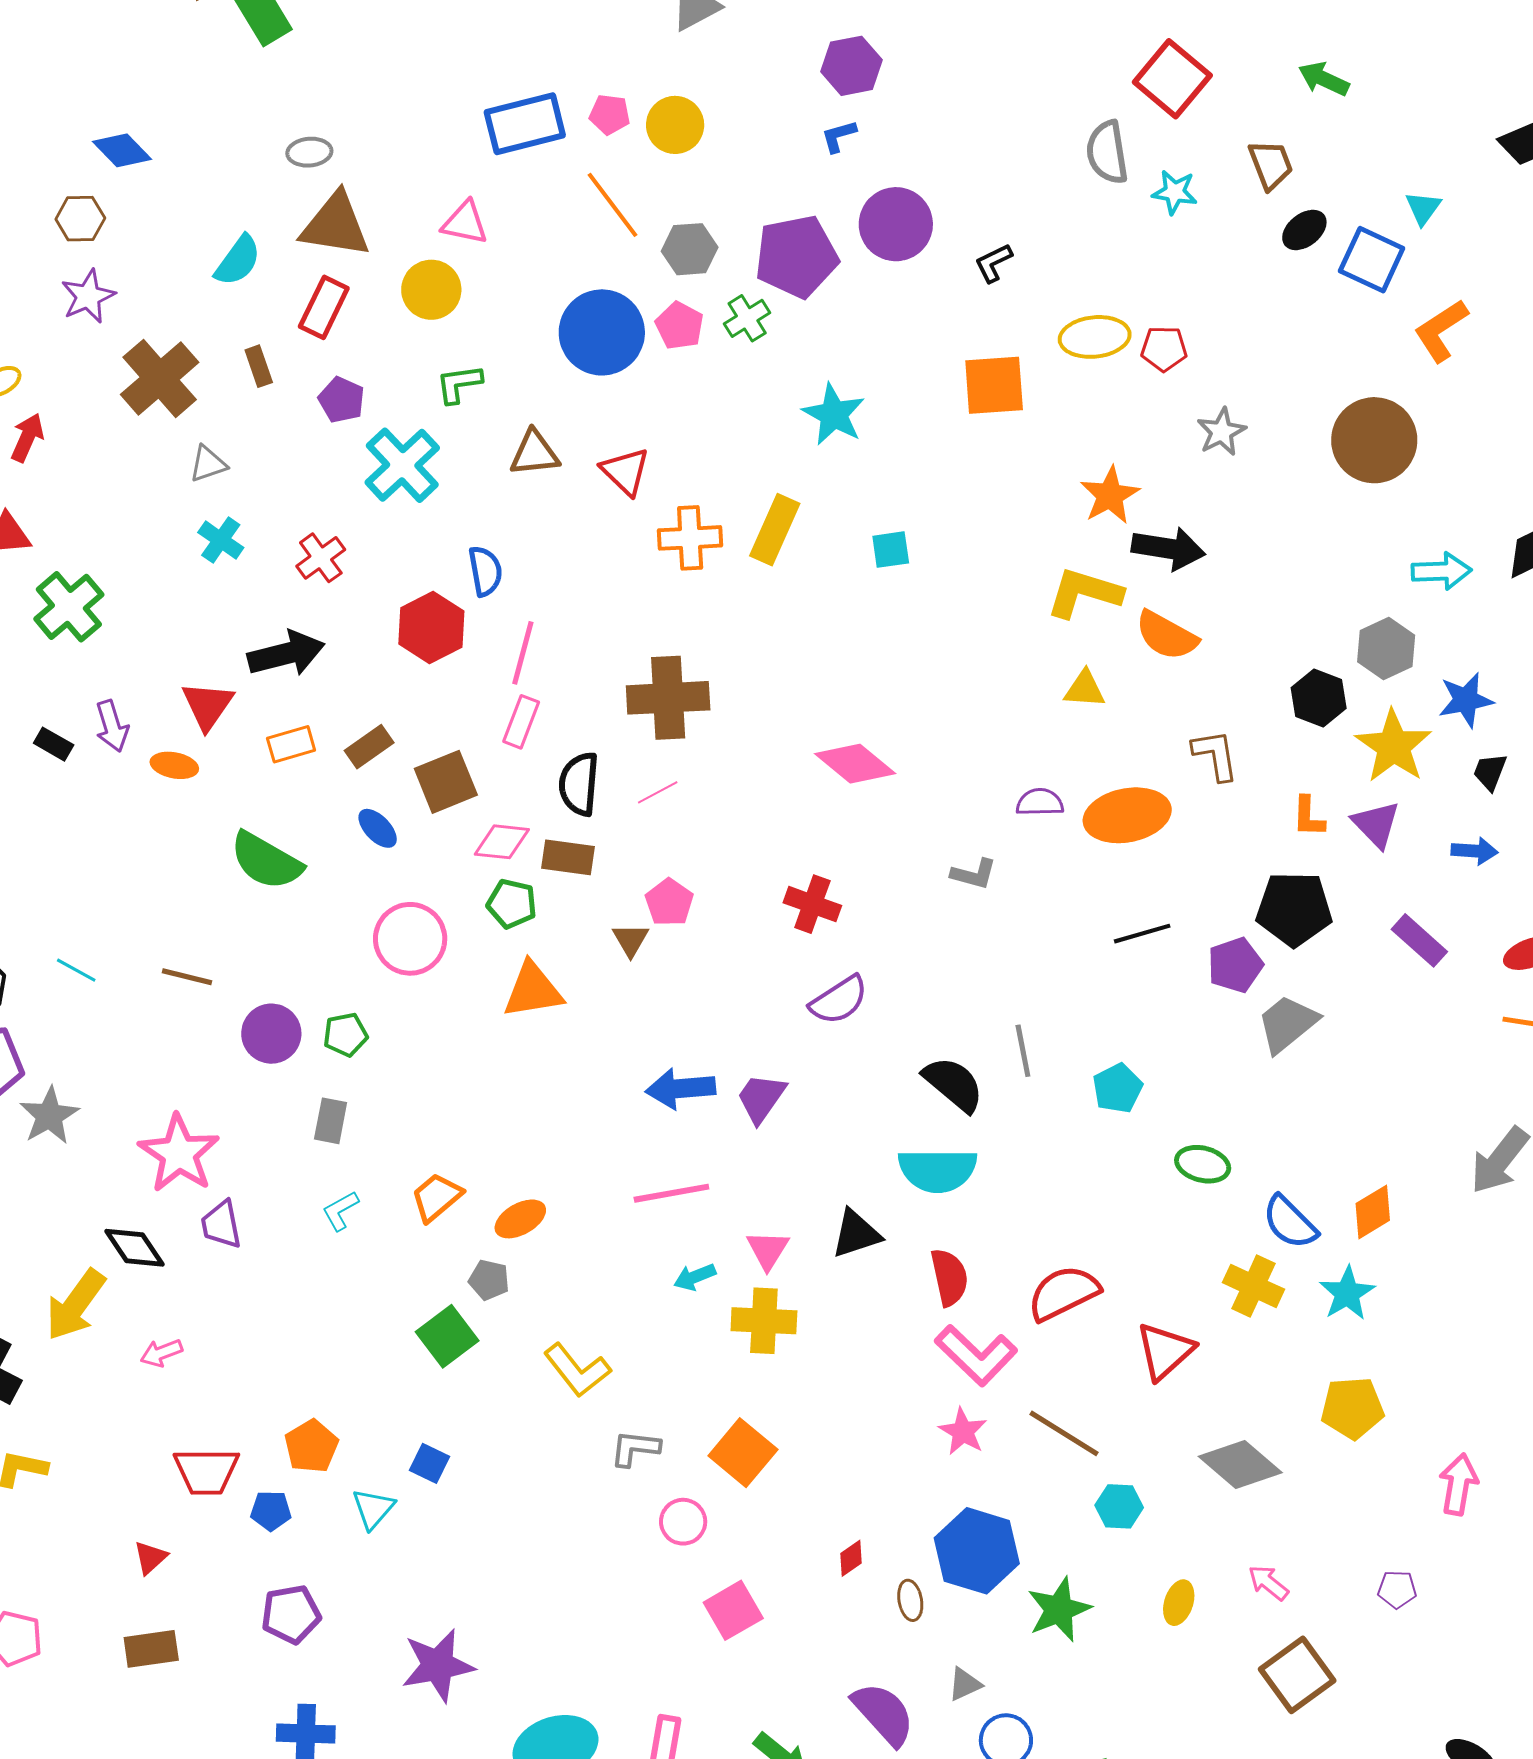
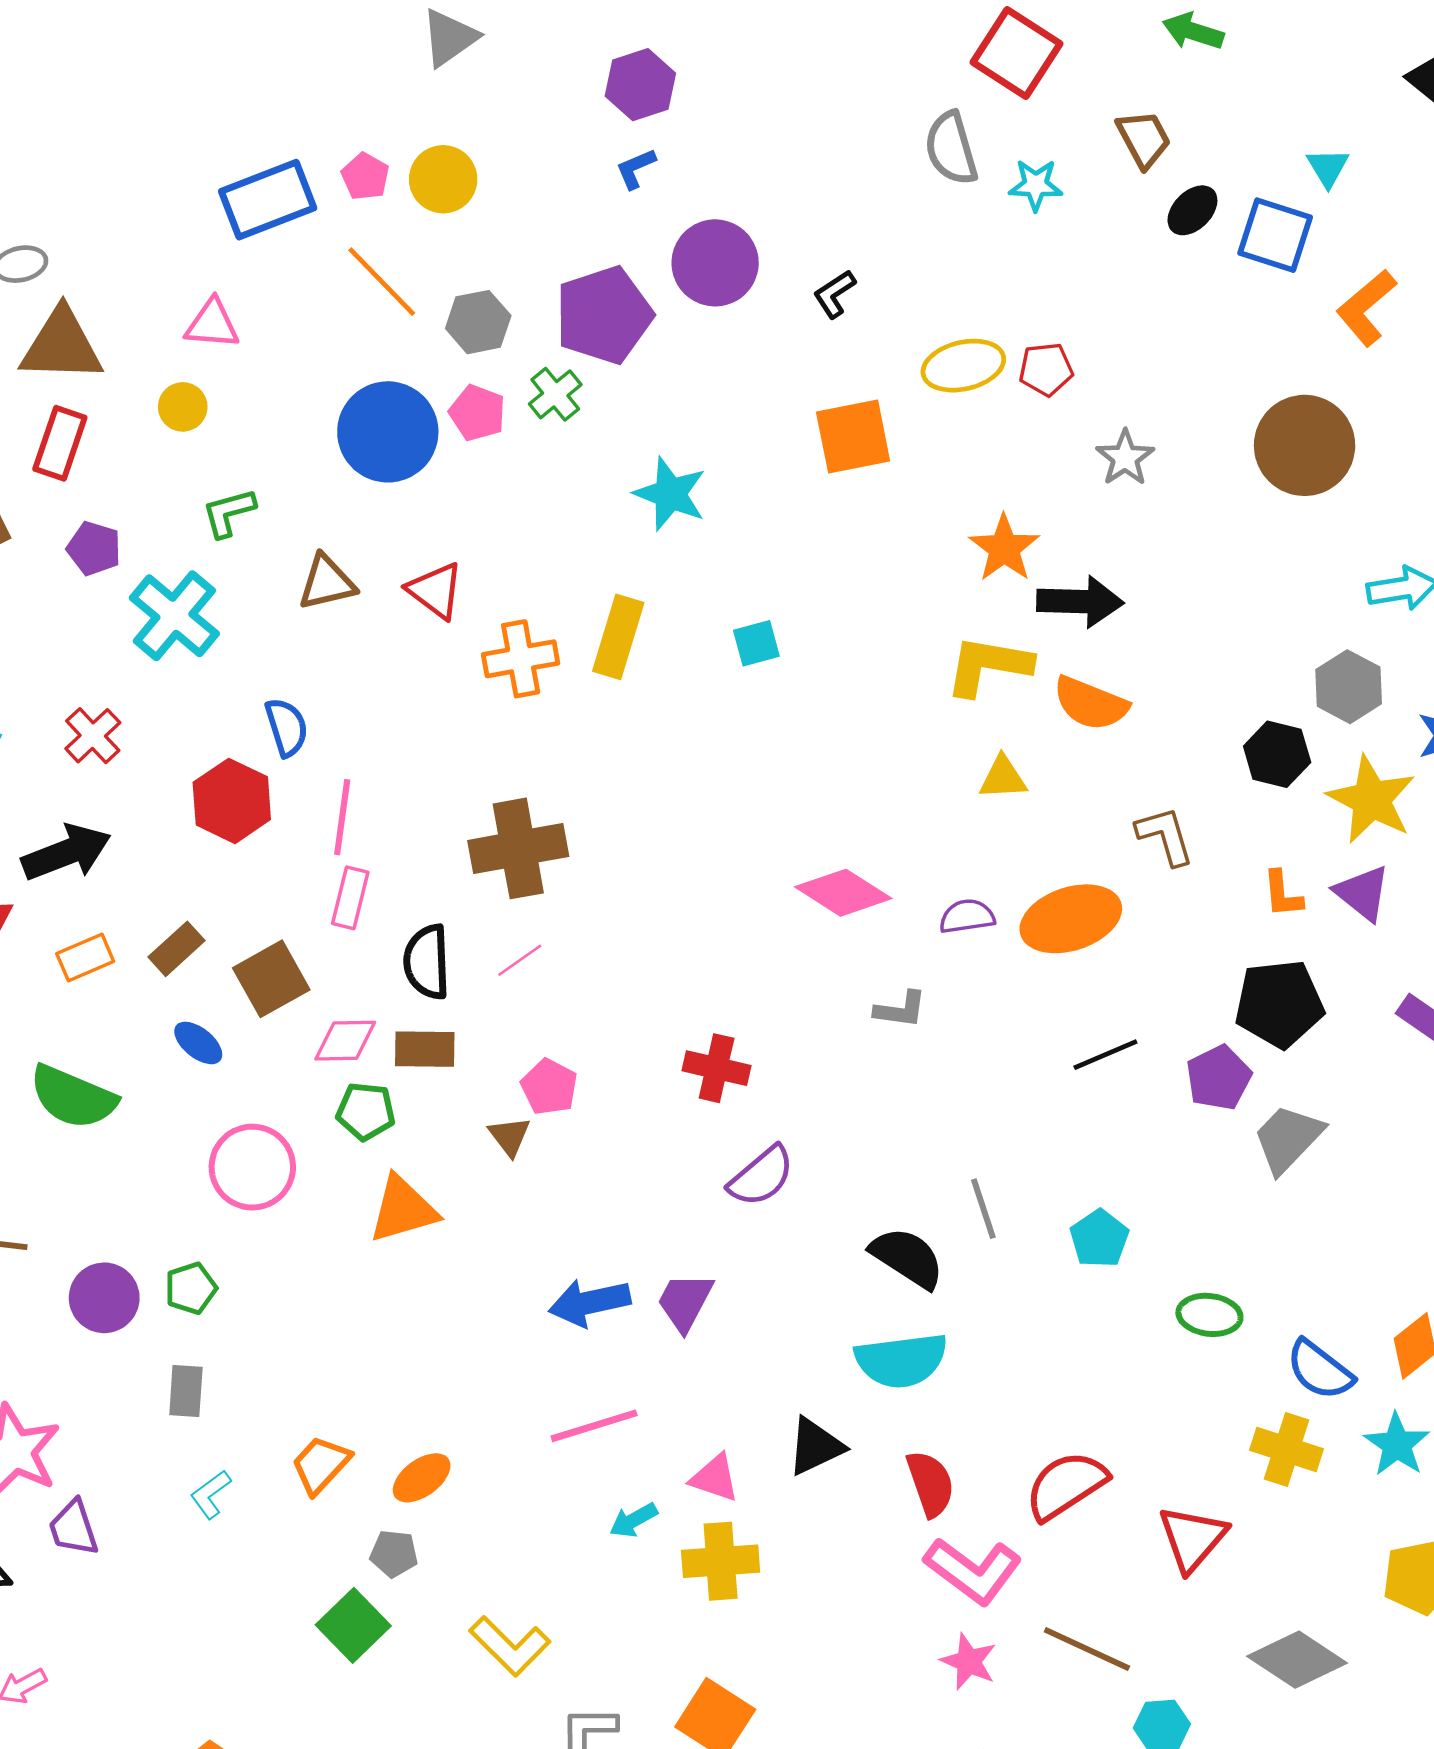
pink pentagon: (610, 114) -> (365, 177), turned 30
yellow circle: (431, 290) -> (183, 407), size x0.7
pink diamond: (855, 764) -> (843, 893), moved
pink triangle: (768, 1250) -> (715, 1478), turned -36

